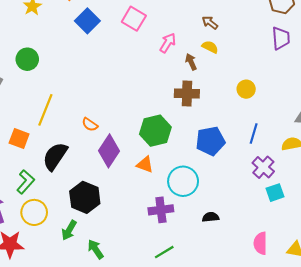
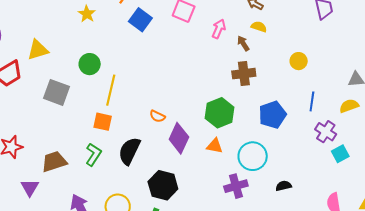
yellow line: (45, 110) -> (111, 90), moved
orange square: (19, 138) -> (103, 122), moved
green L-shape: (26, 182) -> (93, 155), moved

